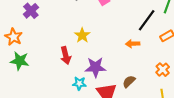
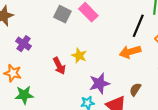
orange arrow: (133, 44) -> (130, 52), size x1.5
red arrow: (66, 55) -> (59, 66), moved

